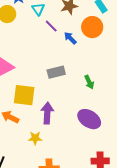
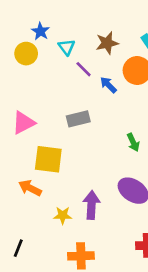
gray rectangle: (56, 72) -> (78, 119), moved
purple arrow: (47, 113) -> (91, 205), moved

